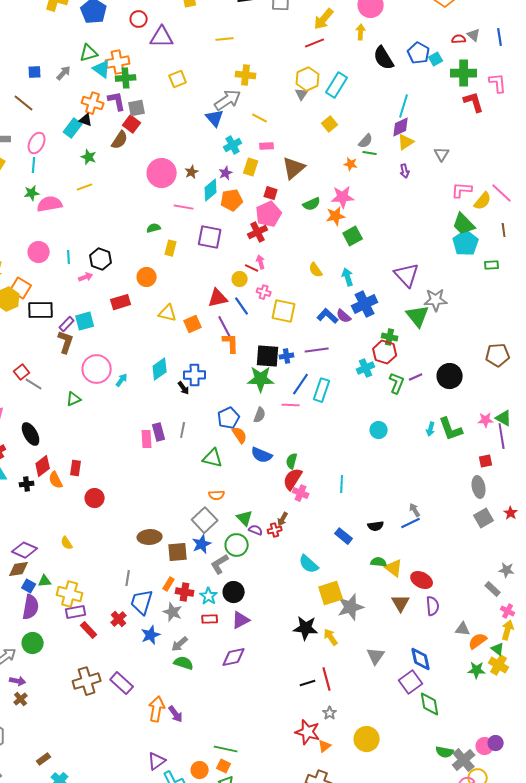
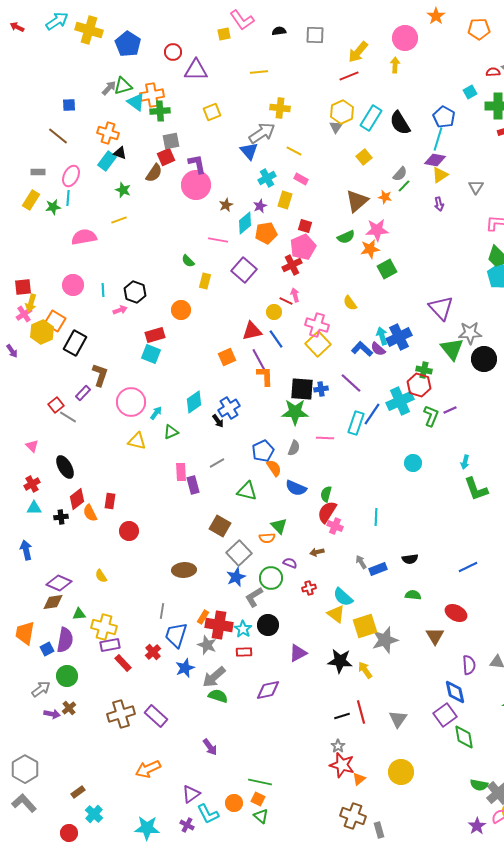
blue pentagon: (419, 53) -> (444, 117), moved
black semicircle: (384, 58) -> (400, 123), moved
gray arrow: (64, 73) -> (109, 88), moved
purple L-shape: (117, 101) -> (197, 164), moved
orange cross: (93, 103) -> (108, 133), moved
red square: (132, 124) -> (166, 157), turned 30
purple diamond: (401, 127) -> (435, 160), turned 35
pink rectangle: (267, 146) -> (301, 179), turned 32
green line: (370, 153) -> (404, 186), turned -56
brown triangle: (294, 168) -> (357, 201), moved
pink circle: (162, 173) -> (196, 185), moved
green star: (32, 193) -> (53, 207), moved
green semicircle: (154, 228) -> (188, 261), turned -120
purple square: (210, 237) -> (244, 270), turned 30
cyan arrow: (348, 277) -> (382, 336), moved
pink cross: (264, 292) -> (317, 325), moved, size x1.6
black rectangle: (41, 310) -> (75, 343), turned -60
yellow square: (284, 311) -> (318, 344), turned 35
yellow triangle: (168, 313) -> (137, 441), moved
cyan square: (85, 321) -> (151, 354), moved, turned 36
purple rectangle: (67, 324) -> (83, 393), moved
purple line: (317, 350) -> (351, 383), turned 50
cyan cross: (366, 368) -> (400, 401), size x1.5
blue cross: (195, 375) -> (229, 408), turned -30
black circle: (450, 376) -> (484, 359), moved
blue line: (301, 384) -> (372, 414), moved
green triangle: (74, 399) -> (171, 432), moved
green L-shape: (451, 429) -> (476, 489), moved
gray line: (183, 430) -> (217, 463), turned 49
purple rectangle: (159, 432) -> (193, 485), moved
orange semicircle: (217, 495) -> (267, 538), moved
gray arrow: (415, 510) -> (361, 562), moved
green triangle: (245, 518) -> (279, 526), moved
brown arrow: (283, 519) -> (317, 552), turned 48
blue line: (411, 523) -> (468, 567), moved
red cross: (275, 530) -> (309, 588), moved
blue rectangle: (344, 536) -> (378, 569), turned -60
brown square: (178, 552) -> (220, 526), moved, turned 35
yellow triangle: (394, 568) -> (336, 614), moved
blue square: (29, 586) -> (47, 649), moved, turned 32
red cross: (185, 592) -> (219, 625), size x1.5
purple semicircle: (433, 606) -> (469, 665), moved
purple triangle: (241, 620) -> (298, 653), moved
gray arrow: (180, 644) -> (214, 677), size x1.4
gray triangle: (376, 656) -> (398, 719), moved
brown cross: (21, 699) -> (69, 708), moved
orange arrow: (157, 709) -> (148, 769), moved, turned -125
gray star: (330, 713) -> (338, 746), moved

